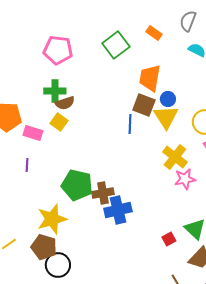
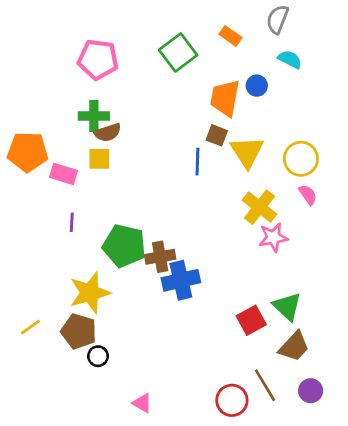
blue circle: (168, 99) -> (257, 86), moved
brown square: (144, 105) -> (217, 135), size x0.7
yellow square: (59, 122) -> (99, 159), turned -36
purple line: (27, 165) -> (72, 222), moved
red square: (169, 239) -> (251, 320), size x1.5
black circle: (58, 265) -> (98, 356), size x0.6

